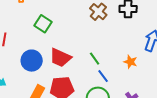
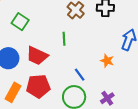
green line: (95, 59) -> (64, 39), moved, turned 32

